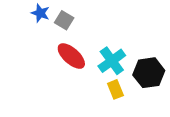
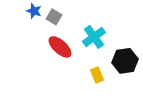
cyan cross: (112, 61) -> (94, 37), moved

